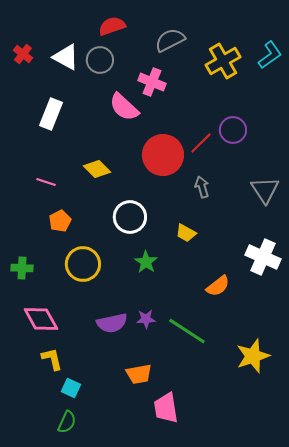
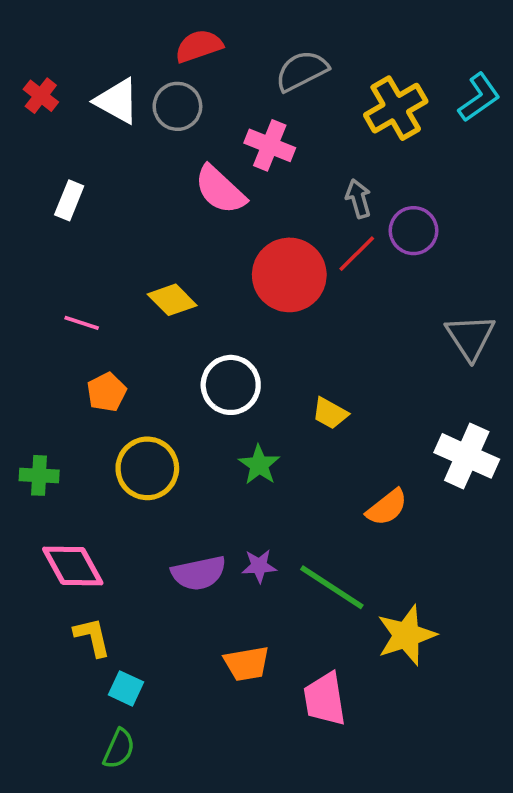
white rectangle: (51, 114) -> (69, 200), moved, size x0.7
gray arrow: (202, 187) -> (358, 199), moved
yellow star: (253, 356) -> (406, 635), moved
pink trapezoid: (166, 408) -> (325, 699), moved

